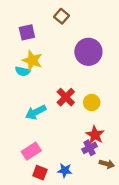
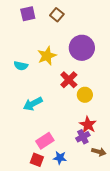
purple square: (27, 32) -> (28, 14), moved
yellow star: (32, 60) -> (47, 56), moved, turned 30
red cross: (66, 97) -> (69, 80), moved
pink rectangle: (31, 151) -> (45, 141), moved

